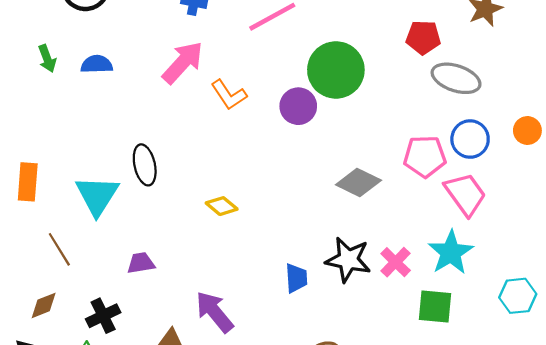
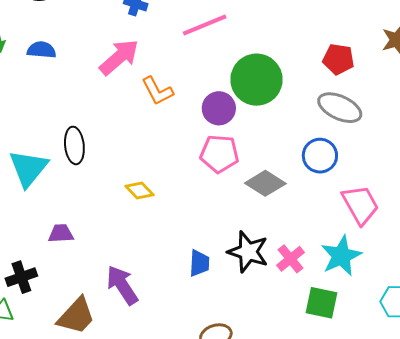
gray ellipse: (456, 78) -> (340, 108), moved
blue circle: (470, 139) -> (320, 156), moved
pink pentagon: (425, 156) -> (219, 154), moved

